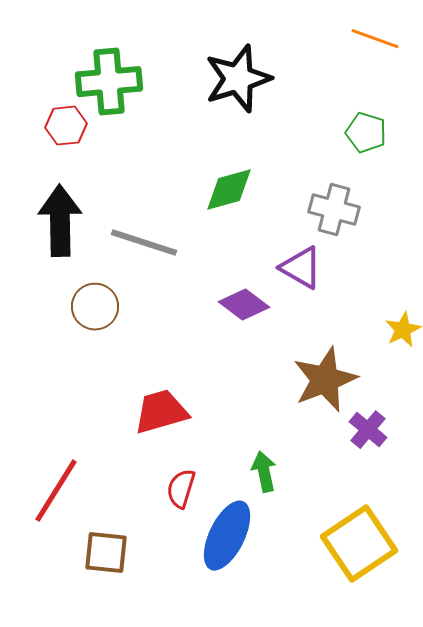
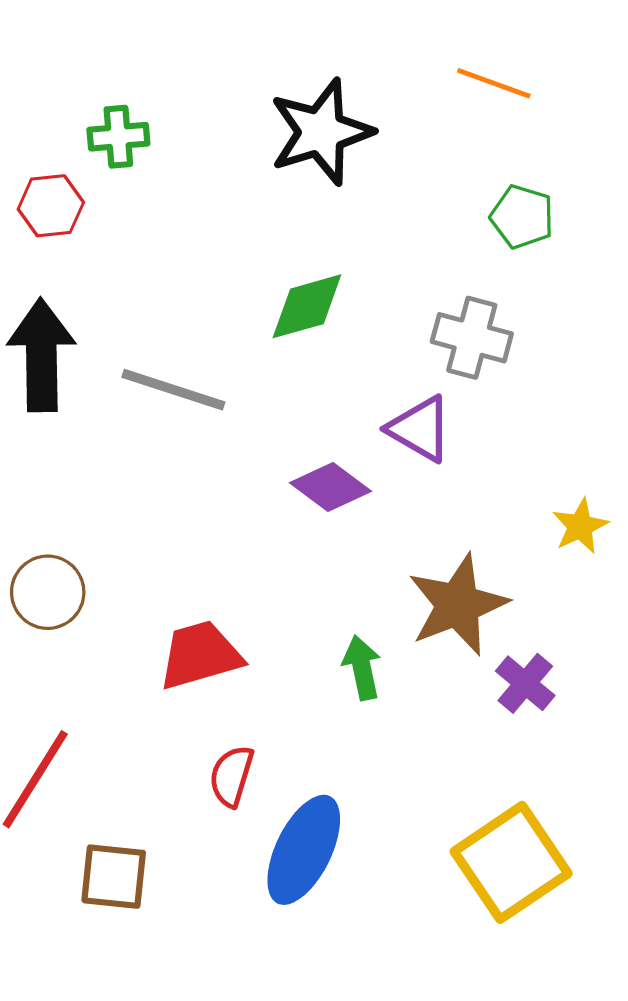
orange line: (375, 39) -> (494, 83), moved
green cross: (109, 82) -> (118, 137), size x0.6
brown circle: (95, 307) -> (48, 592), moved
green arrow: (264, 472) -> (362, 668), moved

